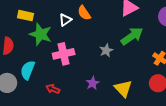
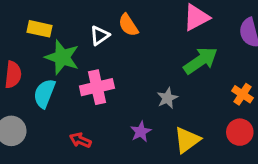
gray star: (106, 50) -> (167, 98), moved
cyan semicircle: (28, 70) -> (44, 93), moved
yellow triangle: (123, 89) -> (187, 140), turned 36

